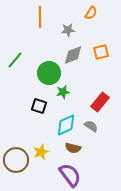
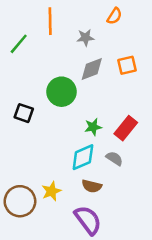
green line: (15, 60) -> (19, 44), moved
green star: (63, 92) -> (93, 127), moved
black square: (39, 106) -> (24, 113), moved

